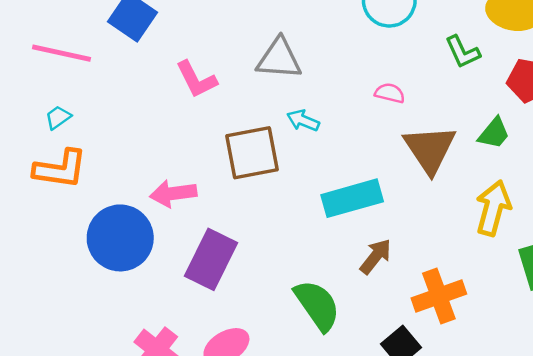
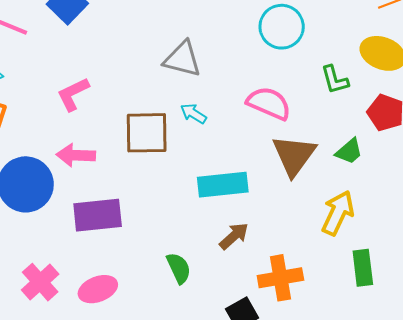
pink L-shape: (196, 79) -> (73, 94), moved, turned 81
pink semicircle: (390, 93) -> (269, 103), size x1.8
purple rectangle: (211, 259) -> (98, 215), turned 48
green semicircle: (317, 305) -> (179, 268), size x0.7

